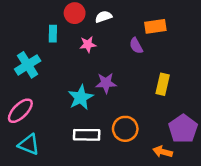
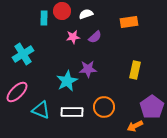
cyan rectangle: (53, 34) -> (44, 18), moved
purple semicircle: (136, 46) -> (95, 37), moved, turned -104
cyan triangle: (29, 144) -> (41, 110), moved
orange arrow: (163, 152) -> (135, 126), turned -42

